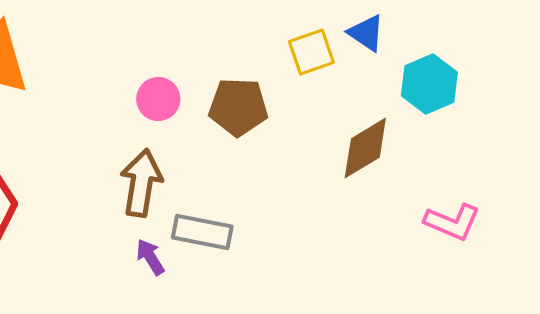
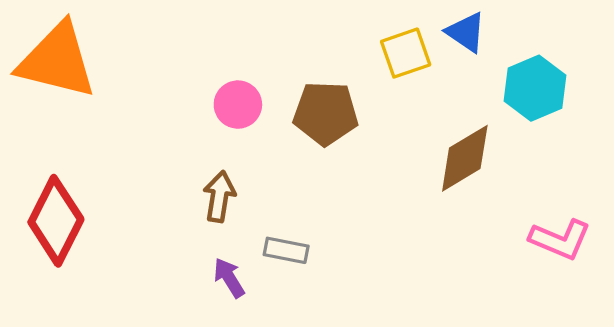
brown arrow: (141, 183) -> (219, 197), size x0.7
gray rectangle: (202, 232) -> (286, 250), size x0.7

